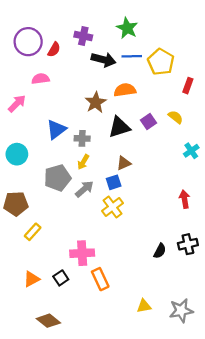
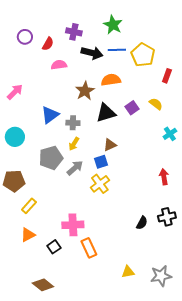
purple circle: (28, 42) -> (25, 37), size x0.6
pink semicircle: (41, 79) -> (59, 65), moved
orange triangle: (32, 279) -> (28, 235), moved

